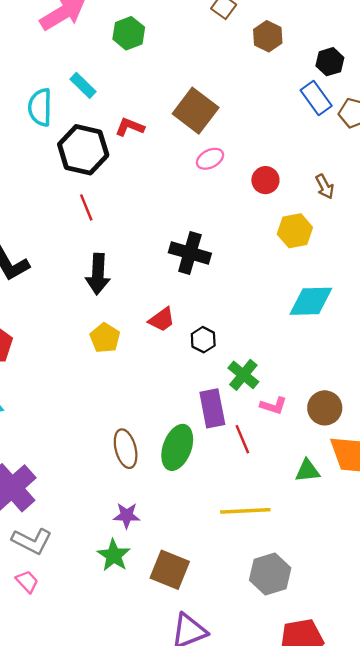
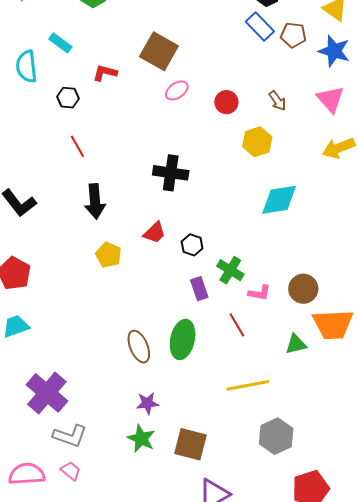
black hexagon: (83, 150) -> (68, 98), size x0.5
purple rectangle: (212, 408) -> (199, 289), moved, size x0.7

